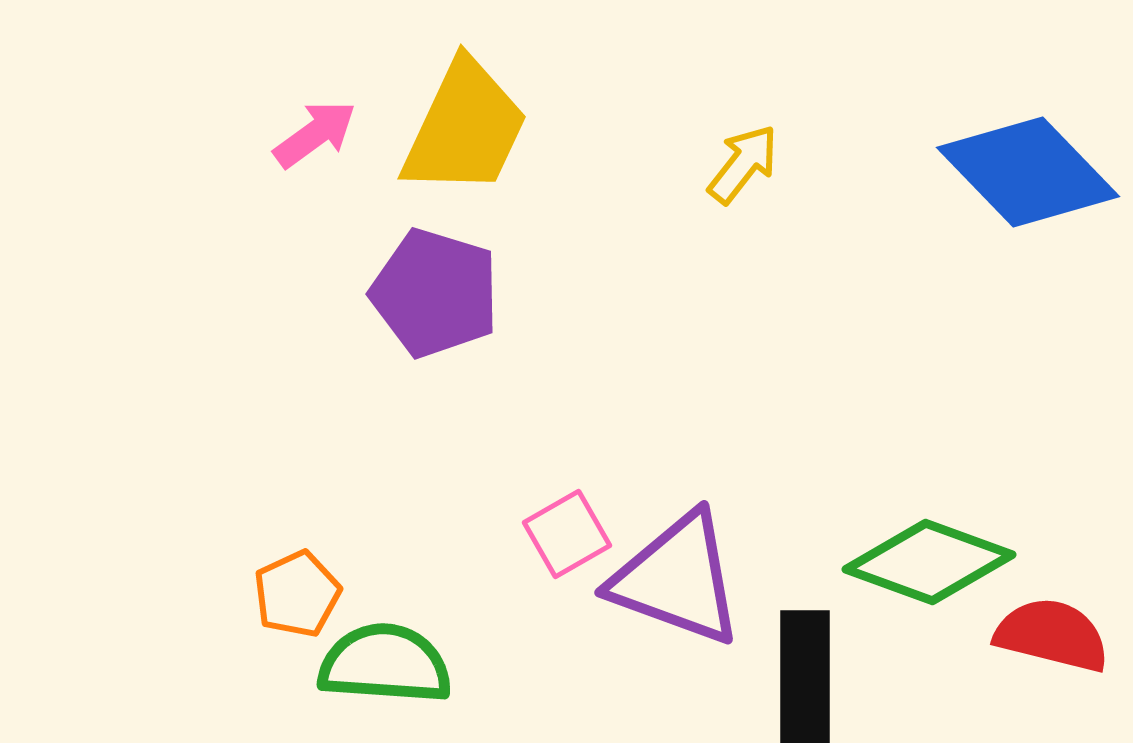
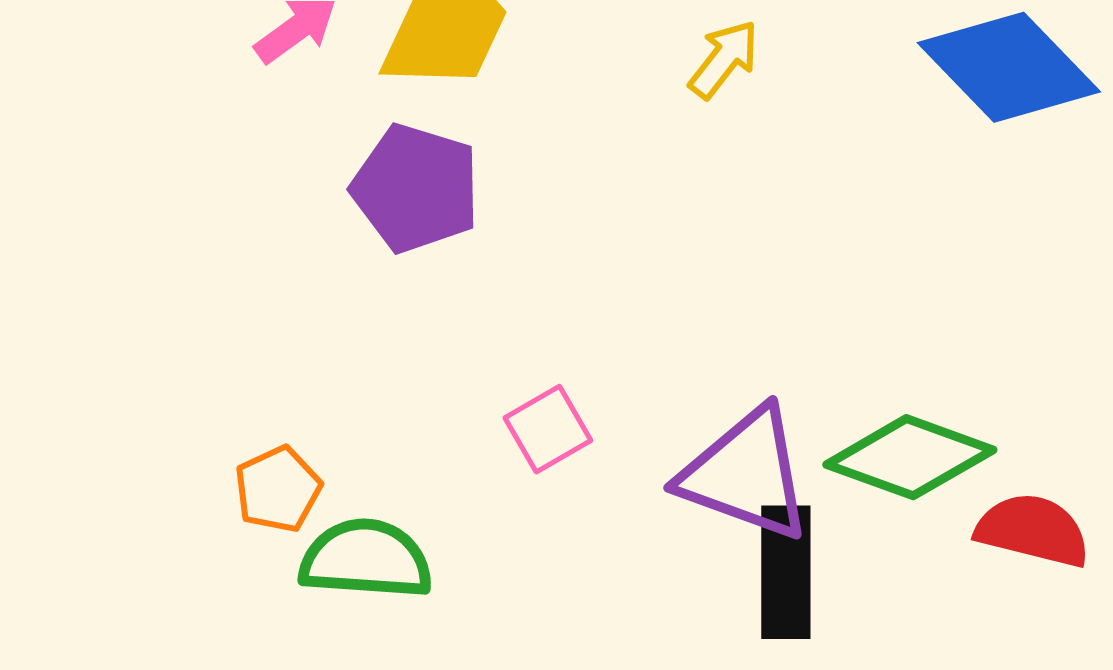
purple triangle: (677, 579) -> (746, 474), moved

